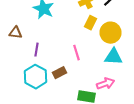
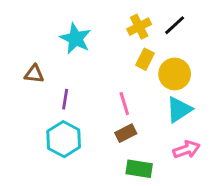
cyan triangle: (114, 57) -> (179, 110), turned -36
brown rectangle: (60, 73) -> (126, 133), moved
pink arrow: (106, 84) -> (186, 149), moved

